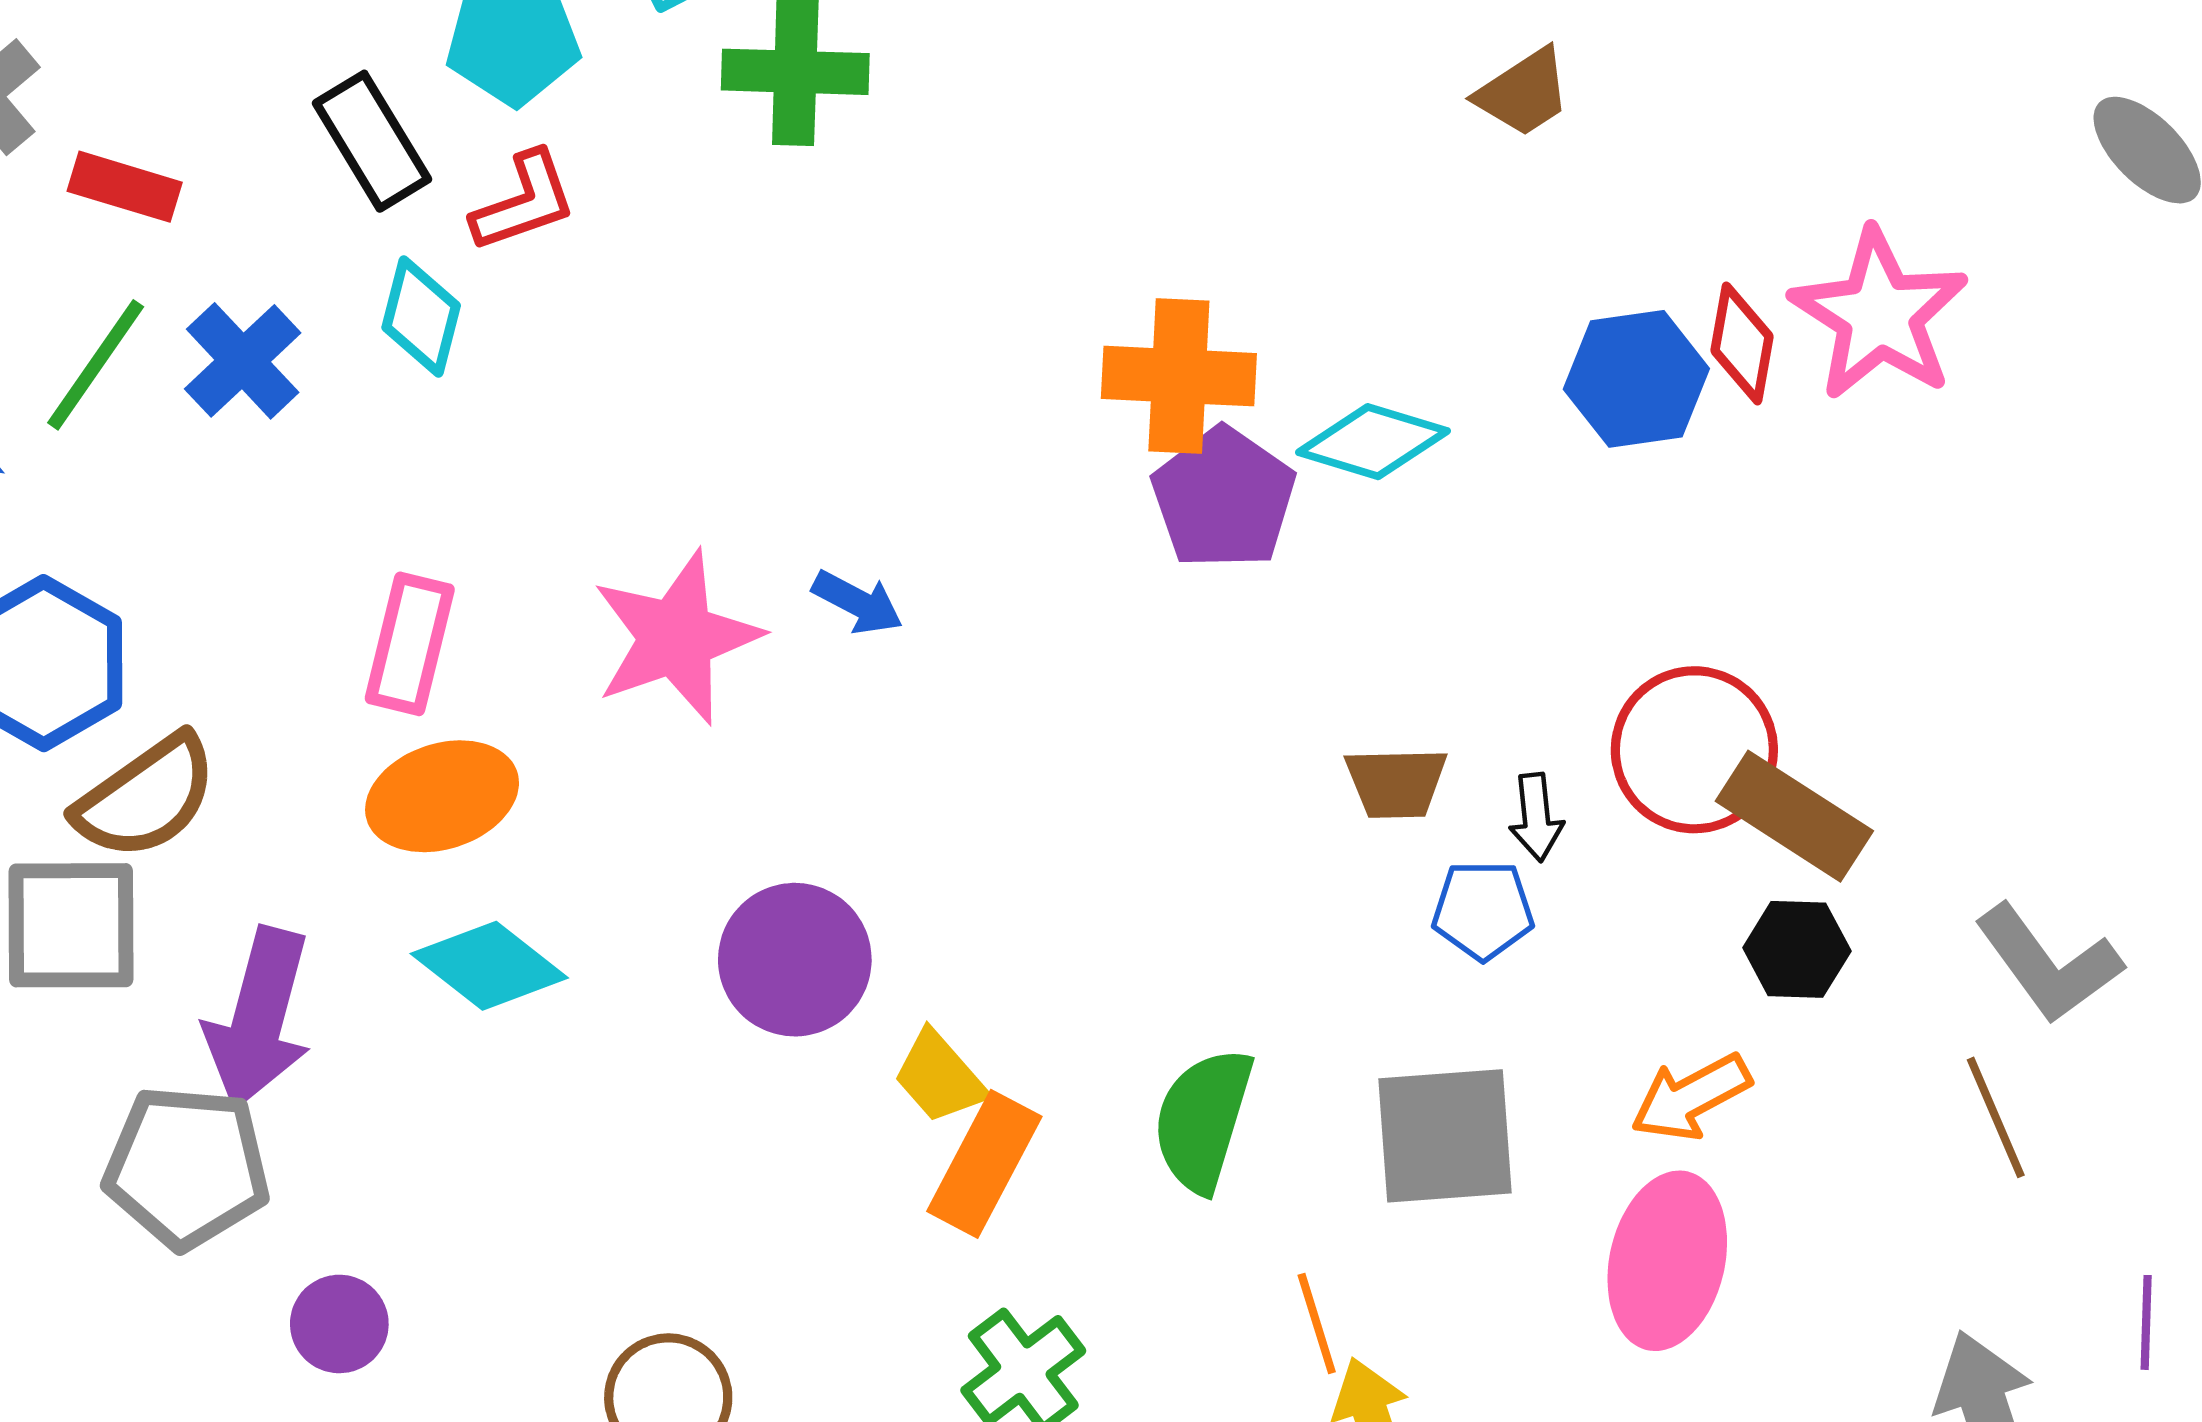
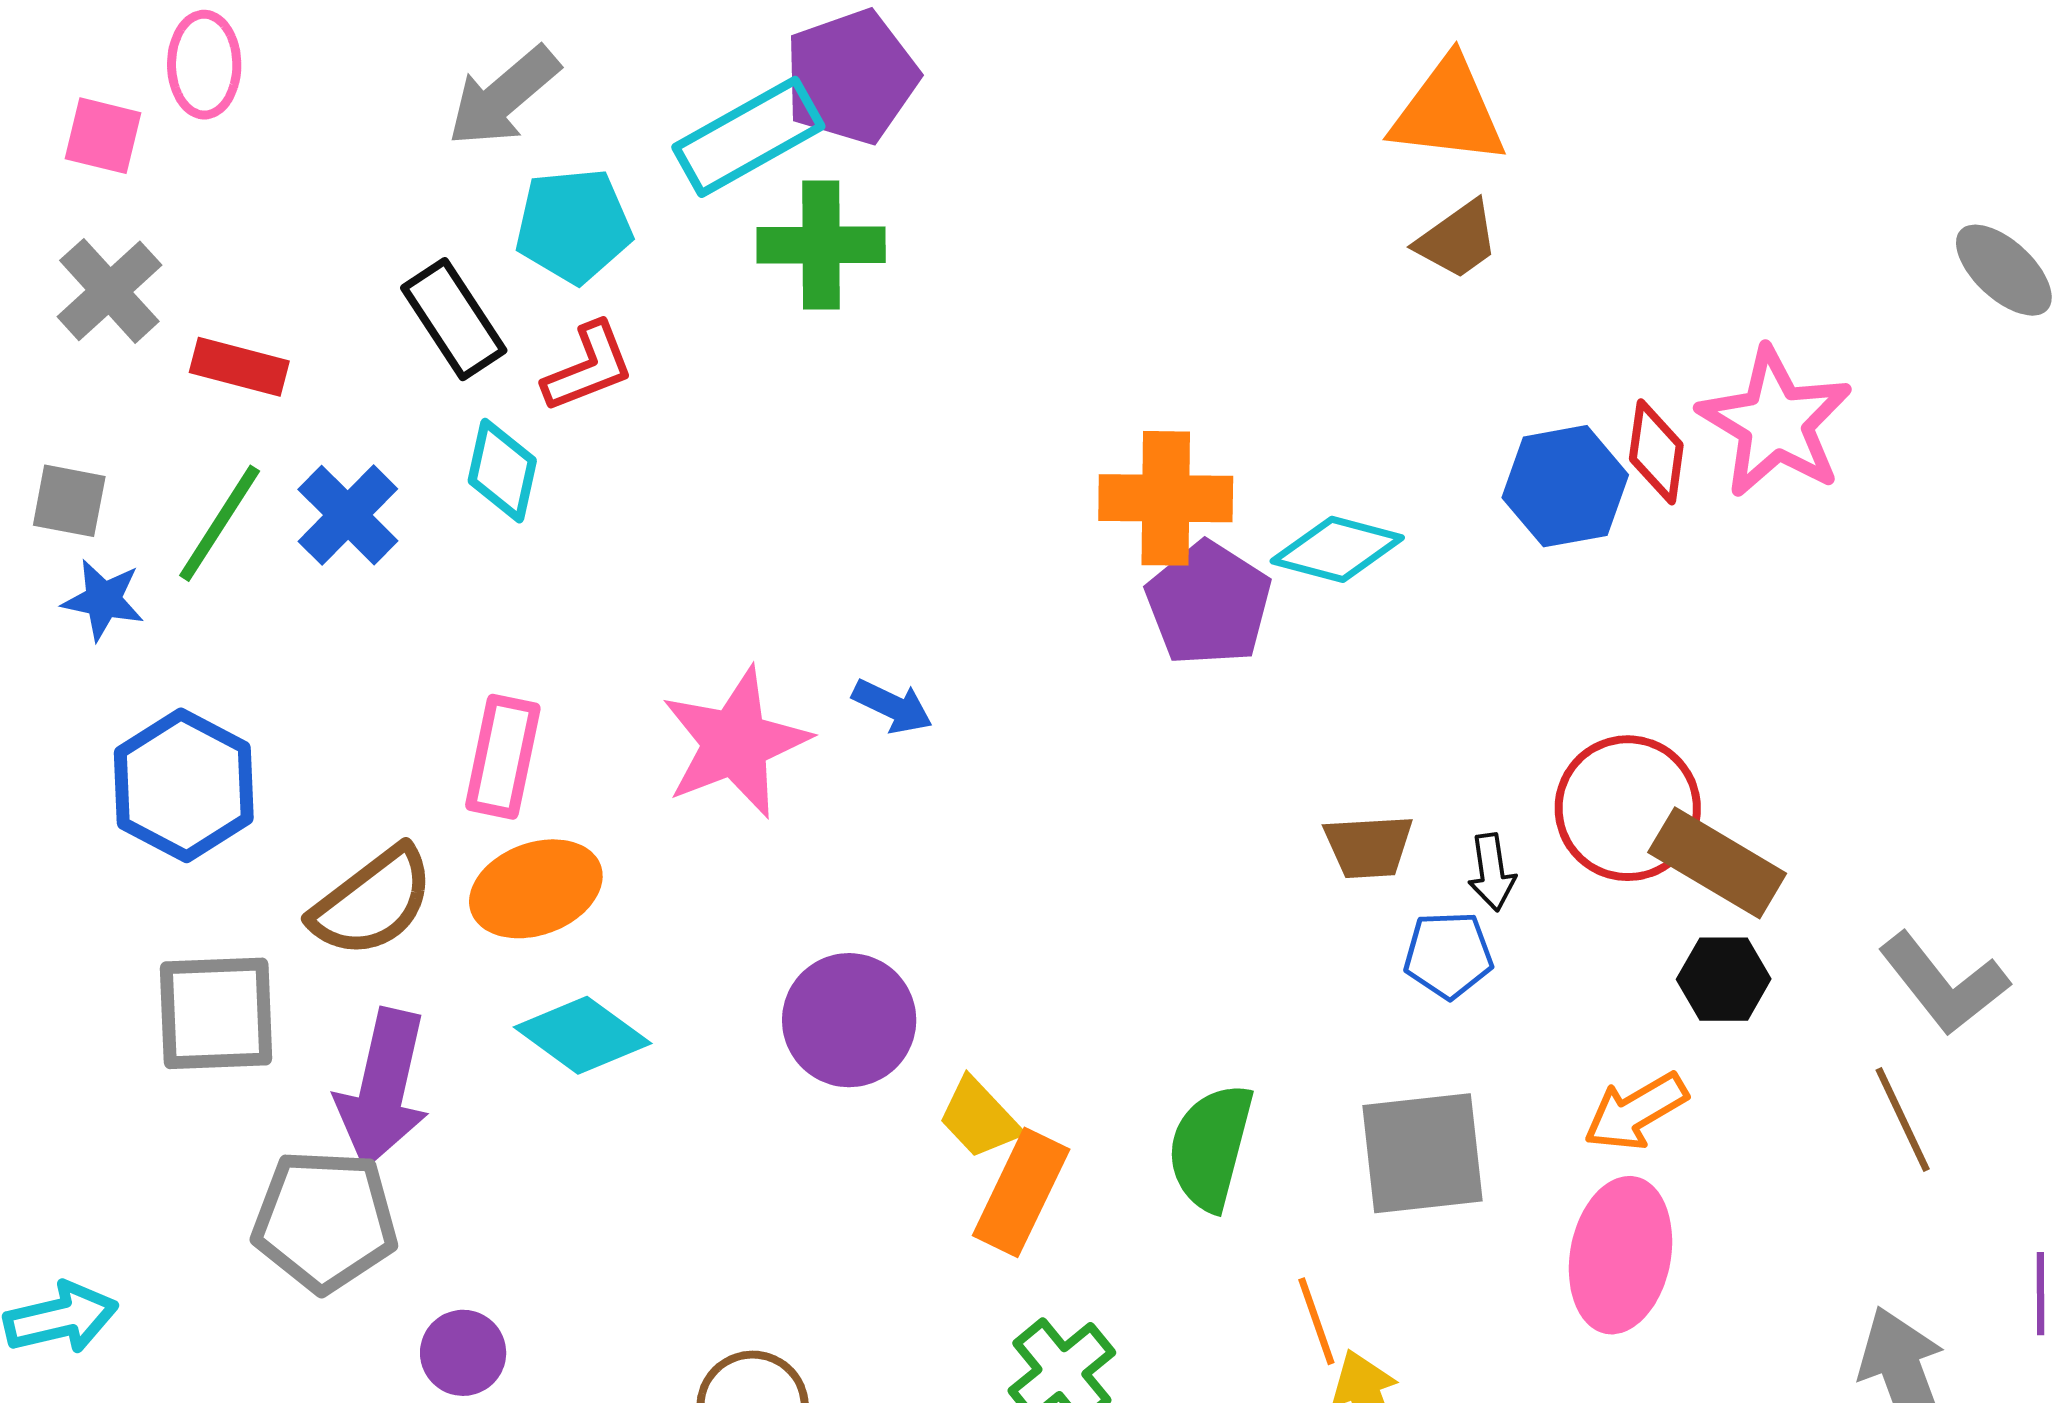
brown semicircle: (146, 797) -> (372, 902), moved

